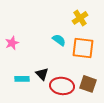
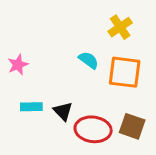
cyan rectangle: (22, 79) -> (31, 107), moved

